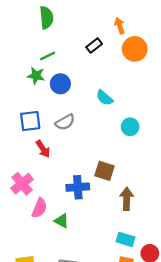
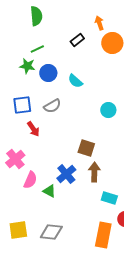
cyan semicircle: (105, 98) -> (75, 81), moved
blue cross: (78, 187) -> (66, 174), moved, turned -36
brown arrow: (127, 199) -> (94, 172), moved
cyan rectangle: (125, 239) -> (109, 198), moved

